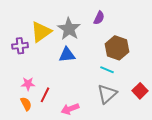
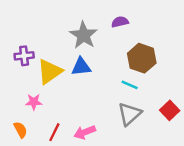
purple semicircle: (99, 18) -> (120, 22), turned -128
yellow triangle: (41, 32) -> (50, 72), moved
red line: (45, 95) -> (54, 132), moved
orange semicircle: (26, 104) -> (20, 130), moved

